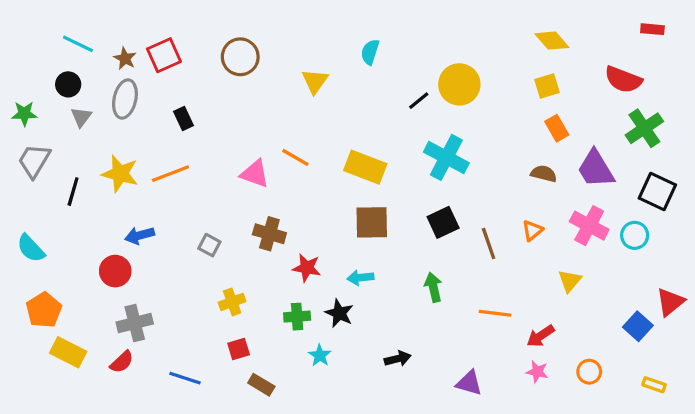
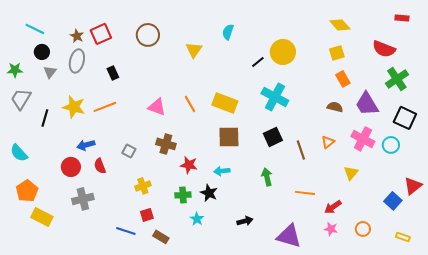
cyan line: (78, 44) -> (35, 29), moved
orange line: (295, 157) -> (190, 104), moved, turned 30
red semicircle: (122, 362) -> (100, 166), moved, turned 112
blue line: (185, 378) -> (126, 231), moved
purple triangle: (469, 383) -> (289, 236), size x1.5

